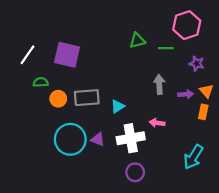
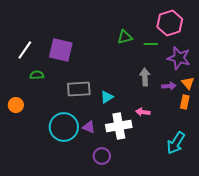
purple star: (197, 64) -> (179, 58), size x1.6
orange circle: (58, 99) -> (16, 105), moved
purple circle: (135, 172) -> (102, 156), moved

